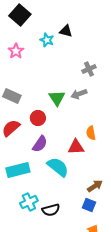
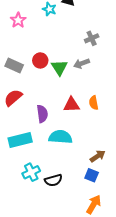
red circle: (38, 118) -> (40, 60), moved
purple semicircle: (40, 144) -> (42, 114), turned -42
red triangle: (76, 147) -> (71, 105), moved
cyan semicircle: (58, 167) -> (60, 137), turned -35

